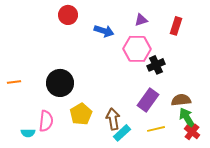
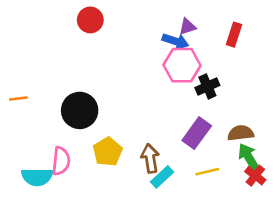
blue arrow: (104, 31) -> (175, 41), moved
orange line: (14, 82) -> (18, 98), moved
cyan semicircle: (28, 133) -> (37, 177), size x1.6

